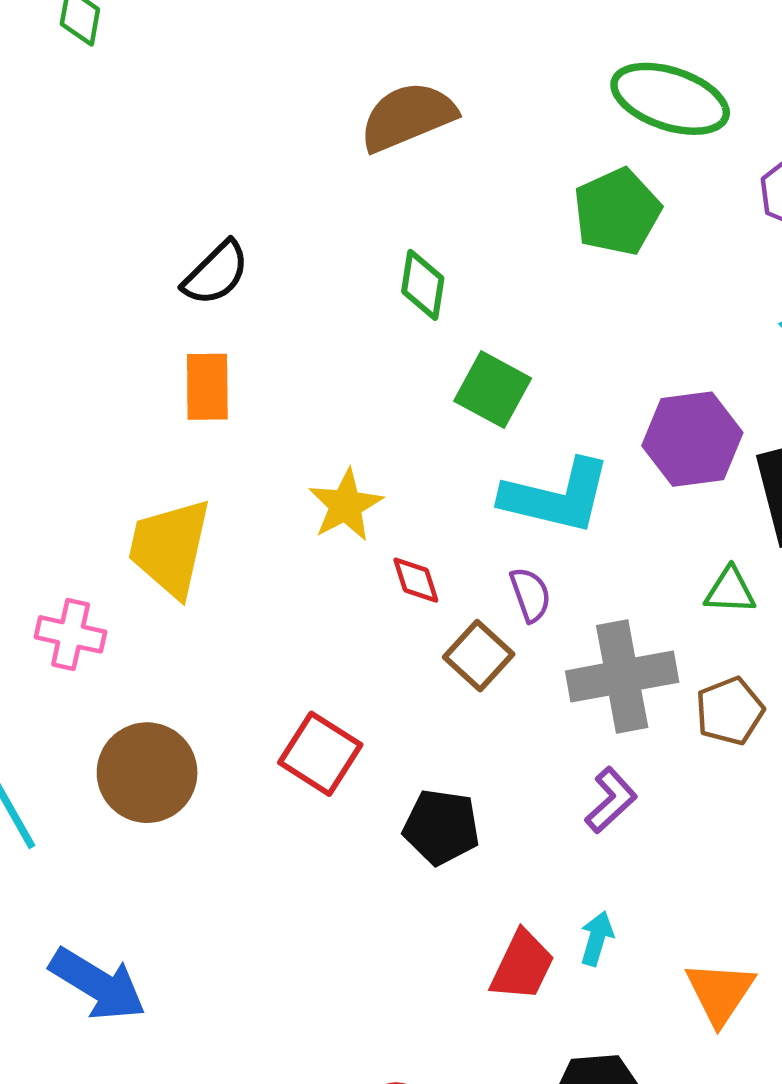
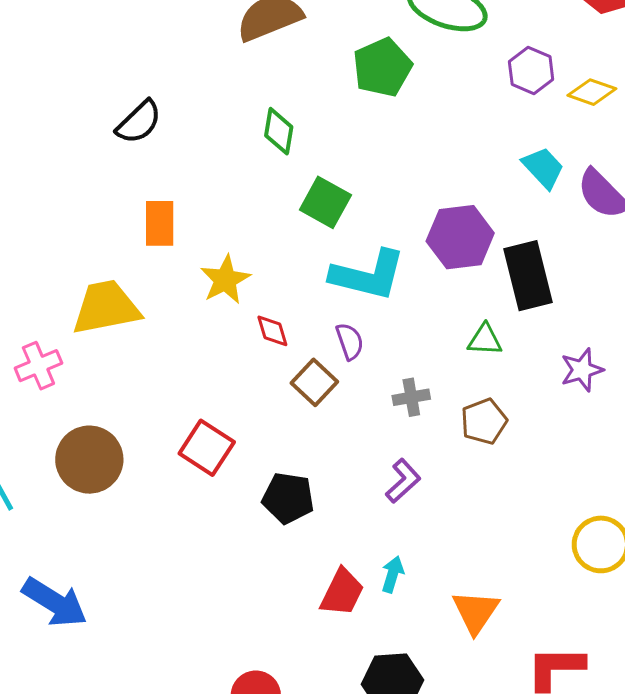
green pentagon: (617, 212) -> (382, 67), moved
orange rectangle: (207, 387) -> (160, 223), moved
yellow trapezoid: (170, 548) -> (106, 307), turned 66
pink cross: (71, 634) -> (38, 366), turned -36
gray cross: (622, 677) -> (411, 397), size x0.5

